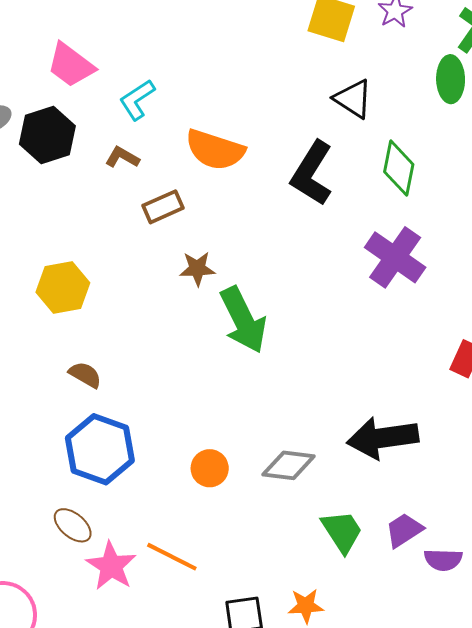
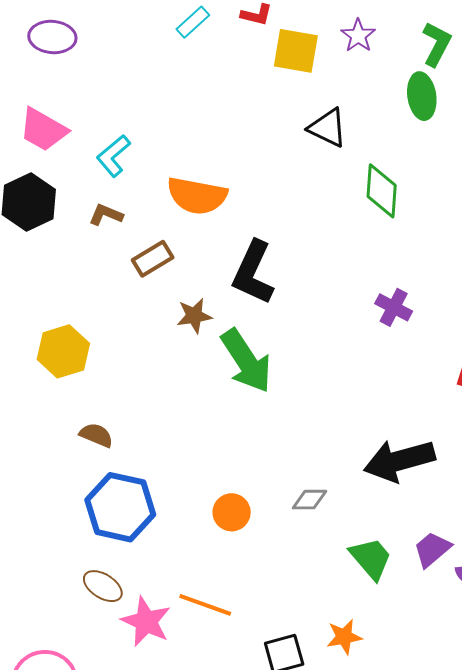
black L-shape: (312, 173) -> (253, 273), moved
purple cross: (395, 257) -> (394, 307), moved, size x0.6
gray diamond: (289, 465) -> (310, 500), size x0.7

